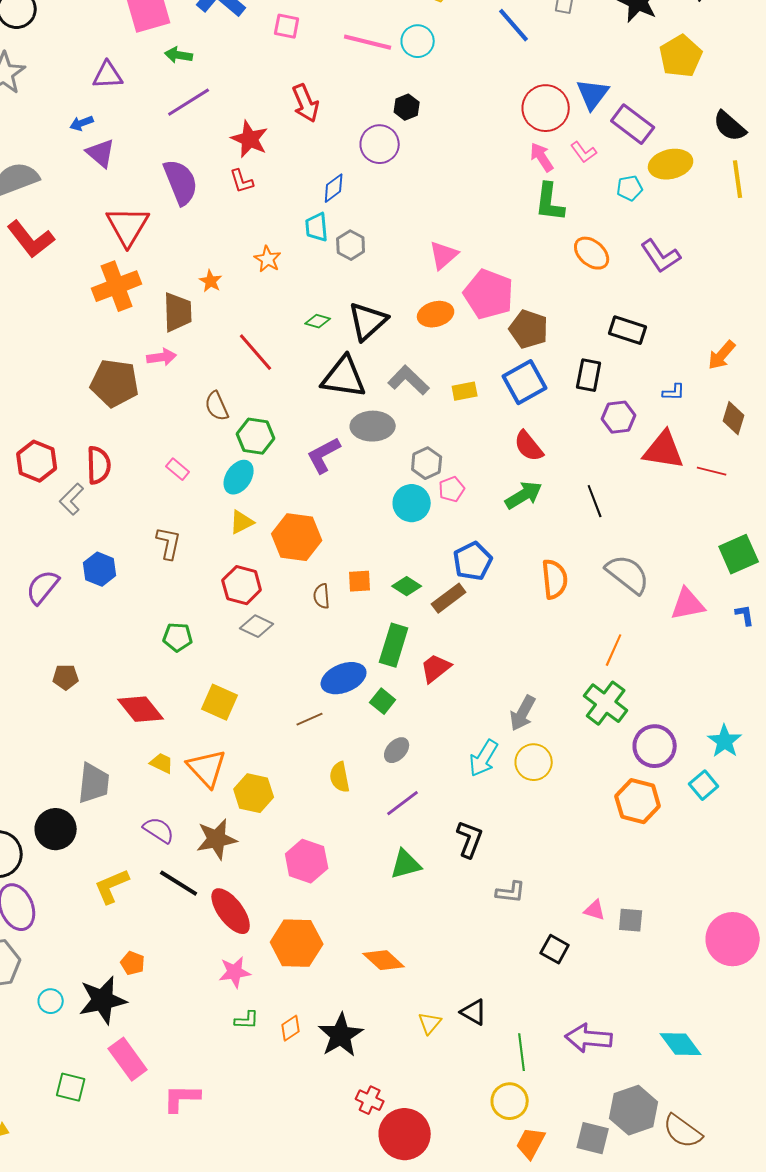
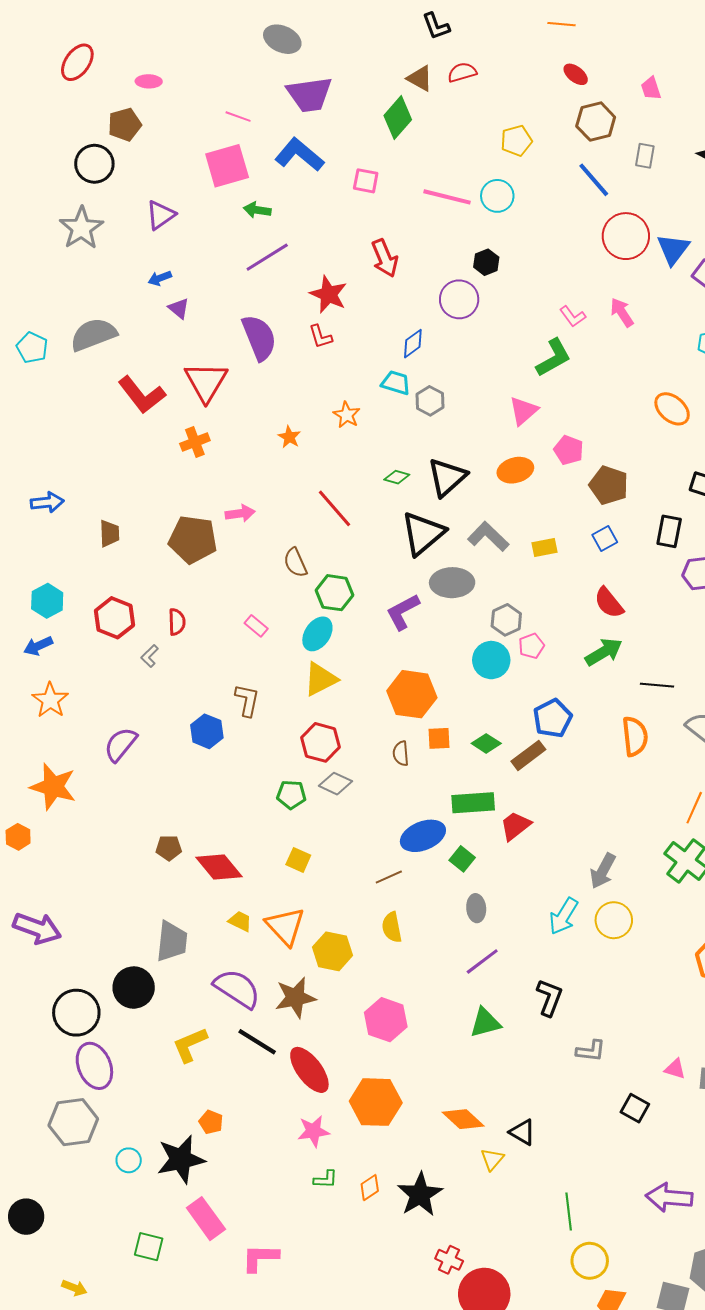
purple triangle: (108, 75) -> (161, 215), moved, turned -32
red circle: (546, 108) -> (626, 236), moved
pink L-shape: (584, 152) -> (573, 316), moved
purple triangle: (101, 153) -> (179, 308), size x0.7
green L-shape: (550, 202) -> (554, 358), moved, turned -126
cyan trapezoid: (317, 227) -> (396, 383), turned 112
red L-shape: (31, 239) -> (142, 395), moved
orange cross: (117, 286) -> (195, 442), size x0.6
pink pentagon: (489, 294) -> (569, 450), size x0.6
brown trapezoid: (178, 312) -> (109, 533), moved, size x0.7
black triangle: (344, 377) -> (423, 533), turned -48
blue square: (525, 382) -> (605, 538), size x0.6
red semicircle: (99, 465) -> (177, 622), size x0.7
gray L-shape: (72, 499) -> (150, 656), size x0.7
black line: (595, 501) -> (657, 685), moved, turned -64
yellow triangle: (242, 522) -> (320, 679), size x1.4
orange hexagon: (297, 537) -> (412, 694), moved
blue hexagon: (100, 569) -> (207, 731), moved
green pentagon: (178, 637) -> (291, 795), moved
green rectangle: (394, 645) -> (473, 803), turned 69
brown pentagon: (66, 677) -> (169, 848), moved
yellow square: (220, 702) -> (298, 860), size x0.7
gray ellipse: (397, 750) -> (476, 908), turned -48
yellow semicircle: (340, 777) -> (392, 927), moved
purple semicircle: (159, 830) -> (237, 989), size x1.5
black triangle: (474, 1012) -> (522, 1132), moved
yellow triangle: (430, 1023) -> (492, 1159), moved
green line: (522, 1052) -> (569, 1212), moved

